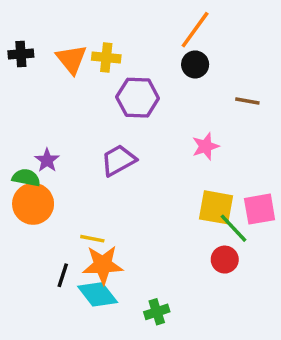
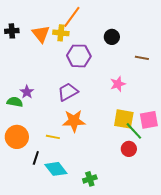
orange line: (195, 30) -> (72, 17), moved
orange circle: (33, 204) -> (17, 137), moved
orange star: (103, 265) -> (74, 121), moved

